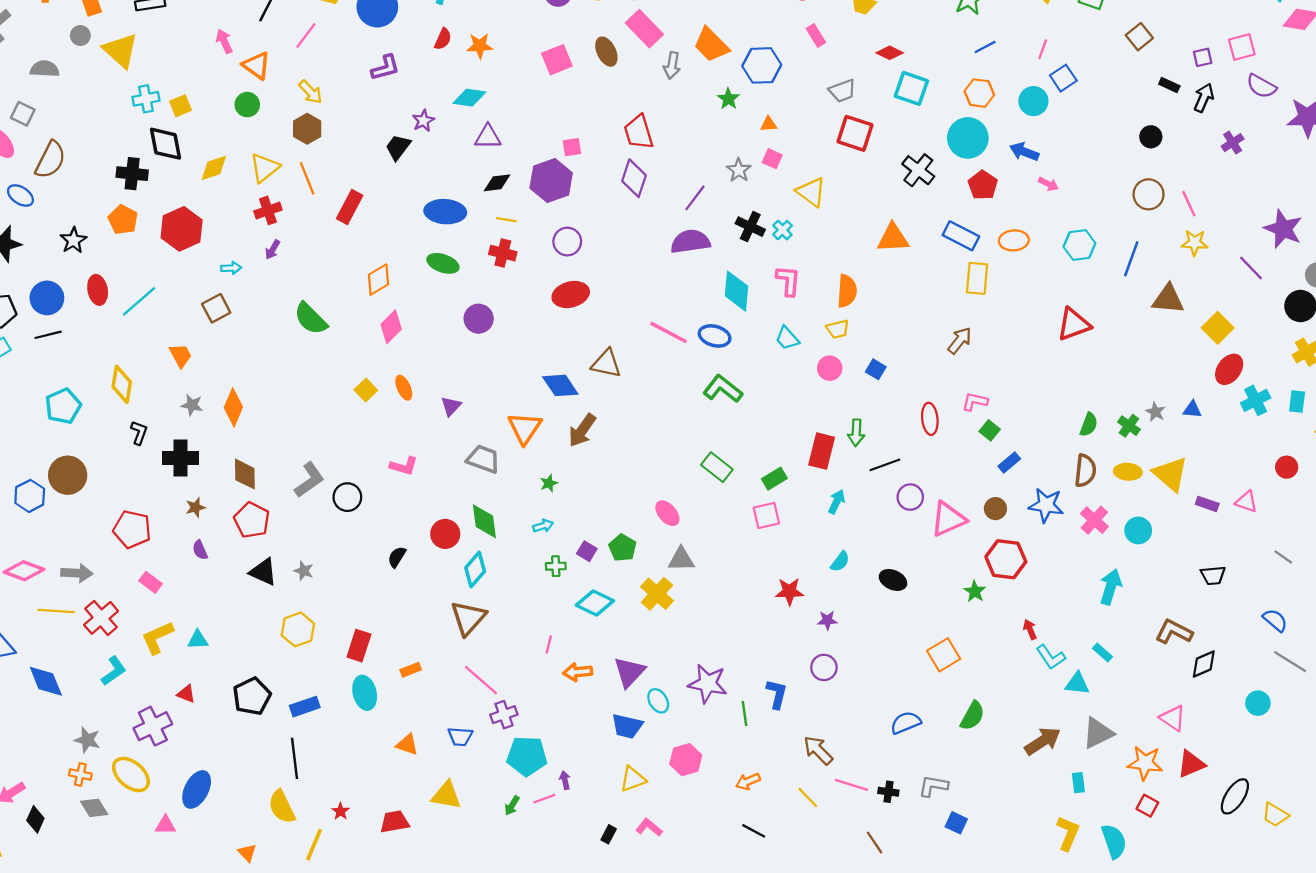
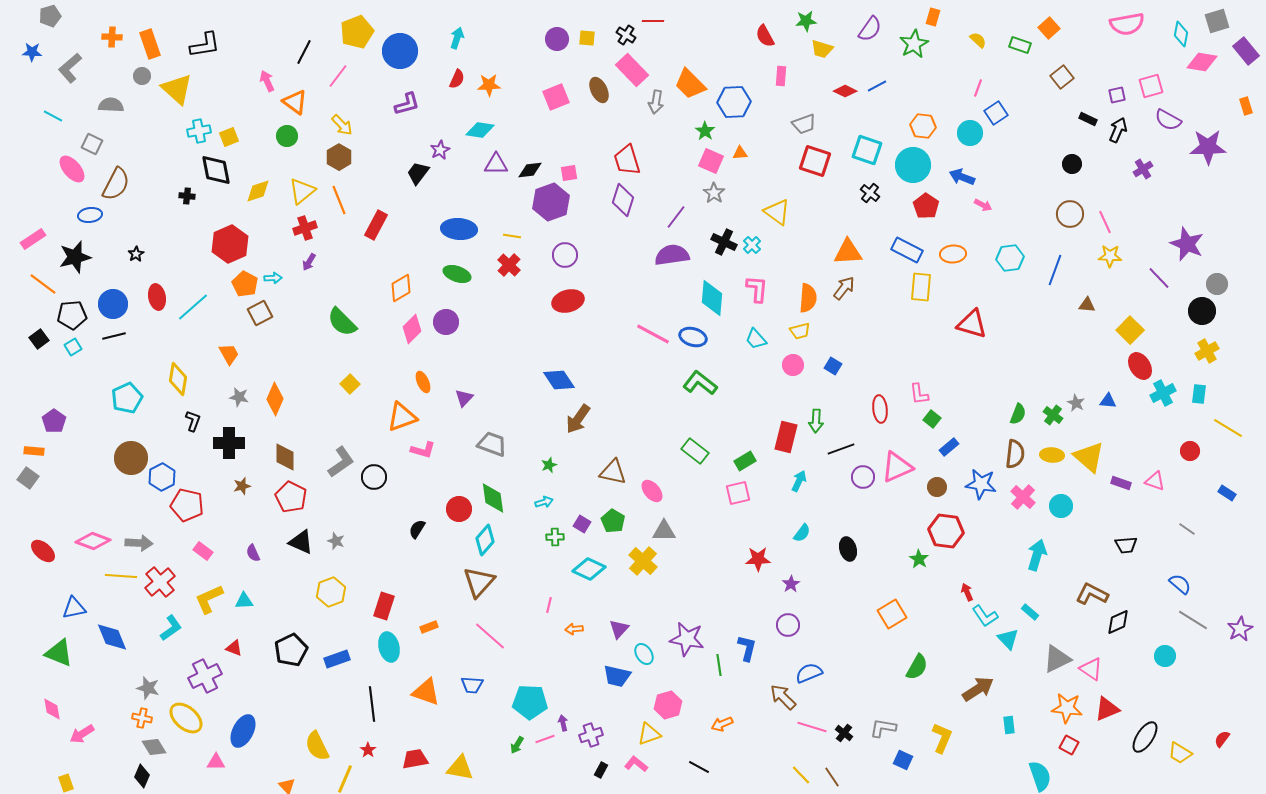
pink rectangle: (816, 35) -> (781, 76), turned 36
blue line: (985, 47) -> (877, 86), moved
cyan square: (911, 88) -> (867, 150), moved
pink square: (772, 159) -> (711, 161), moved, size x1.4
black cross: (918, 170) -> (870, 193), size x0.7
black cross: (132, 174) -> (187, 196), size x0.6
black diamond: (497, 183) -> (530, 170), moved
blue ellipse: (20, 195) -> (90, 215), turned -40
orange pentagon: (123, 220) -> (245, 284), moved
black star: (73, 240) -> (136, 254), size x0.7
red cross: (503, 253) -> (509, 265), turned 30
brown triangle: (1168, 299) -> (1087, 305), size x0.6
purple circle: (479, 319) -> (446, 322), moved
red triangle: (1074, 324) -> (972, 324), moved, turned 36
brown arrow: (960, 341) -> (844, 288), moved
brown triangle: (606, 364) -> (613, 472), moved
red ellipse: (1229, 369) -> (1140, 366), turned -68
yellow square: (366, 390) -> (350, 384), moved
pink L-shape: (975, 402) -> (919, 394), turned -110
orange triangle: (525, 428) -> (402, 417), moved, turned 36
blue hexagon: (30, 496) -> (162, 477), moved
pink triangle: (948, 519) -> (897, 467), moved
purple semicircle: (200, 550) -> (253, 553), moved
black ellipse: (893, 580) -> (848, 549), turned 50
purple star: (827, 620) -> (791, 584), turned -30
orange arrow: (578, 672) -> (574, 629), size x0.7
purple triangle: (629, 672) -> (619, 629), size x0.7
cyan triangle: (1077, 684) -> (1008, 639), turned 40
purple cross: (504, 715) -> (591, 735), moved
blue semicircle: (906, 723) -> (809, 673), moved
gray triangle: (1098, 733) -> (1057, 659), moved
orange triangle: (407, 745) -> (426, 692), size x1.4
black line: (294, 758) -> (372, 704), moved
yellow triangle: (633, 779) -> (649, 734), moved
black cross: (888, 792) -> (844, 733), turned 30
yellow triangle: (446, 795) -> (460, 768), moved
yellow line: (808, 798) -> (801, 775), moved
black diamond: (35, 819) -> (142, 776), moved
black line: (754, 831) -> (699, 767), moved
yellow L-shape: (1068, 833) -> (942, 738), moved

